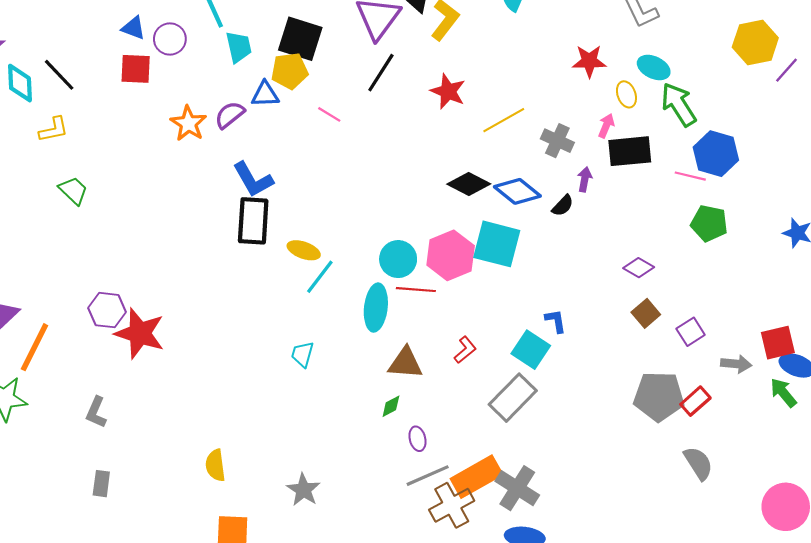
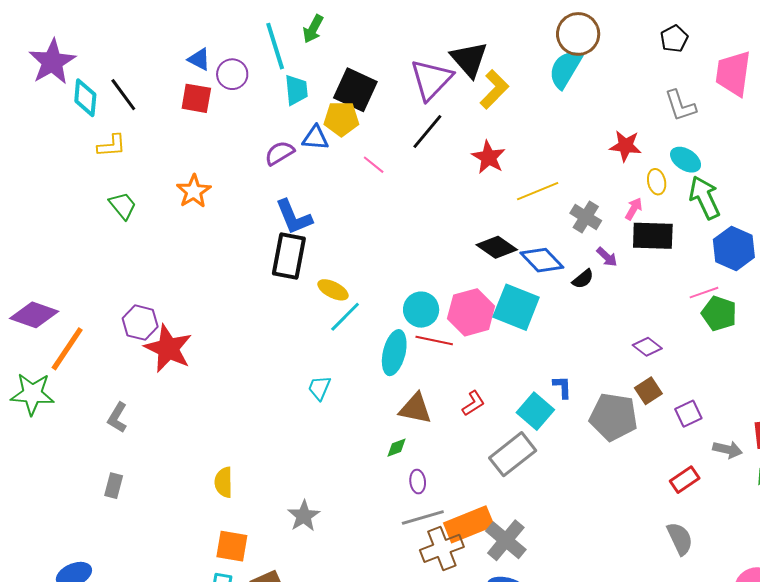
orange star: (188, 123) -> (194, 191), moved
pink line: (690, 176) -> (704, 293), moved, turned -40
purple arrow: (585, 179) -> (607, 257), turned 115
gray pentagon: (659, 396) -> (613, 417), moved

